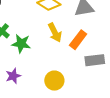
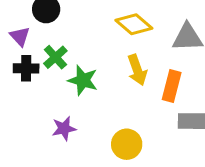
orange rectangle: (78, 40) -> (172, 86), turned -30

